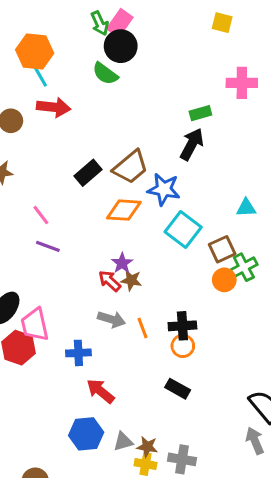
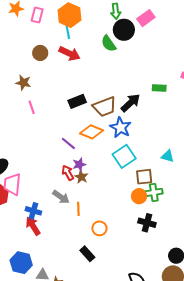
pink rectangle: (120, 23) -> (146, 18), moved
black arrow: (192, 144) -> (131, 103), moved
pink line: (41, 215) -> (32, 107), moved
purple line: (48, 246) -> (68, 143), moved
black cross: (182, 326) -> (147, 223), moved
red arrow: (100, 391) -> (33, 226), moved

